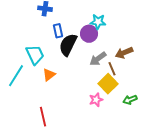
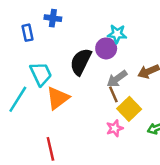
blue rectangle: (58, 31) -> (27, 33), moved
brown line: (112, 69) -> (113, 94), moved
orange triangle: (49, 75) -> (58, 98), size x1.5

